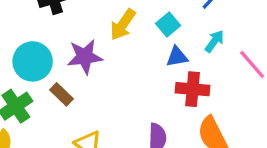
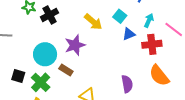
yellow arrow: (123, 25) -> (93, 22), turned -72
red cross: (193, 89) -> (152, 44), moved

